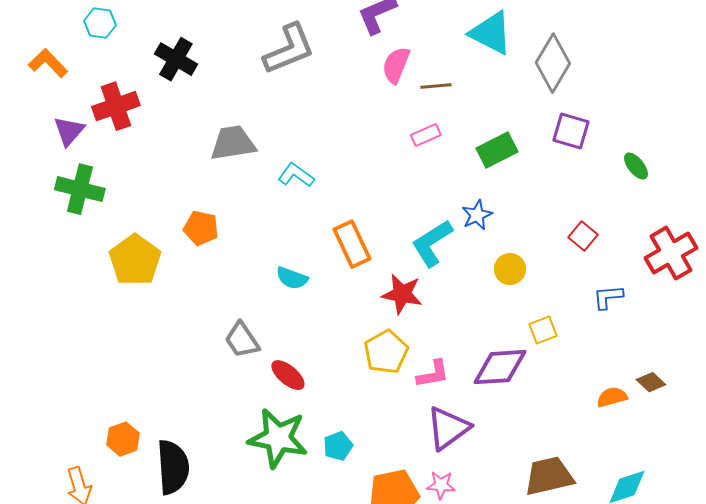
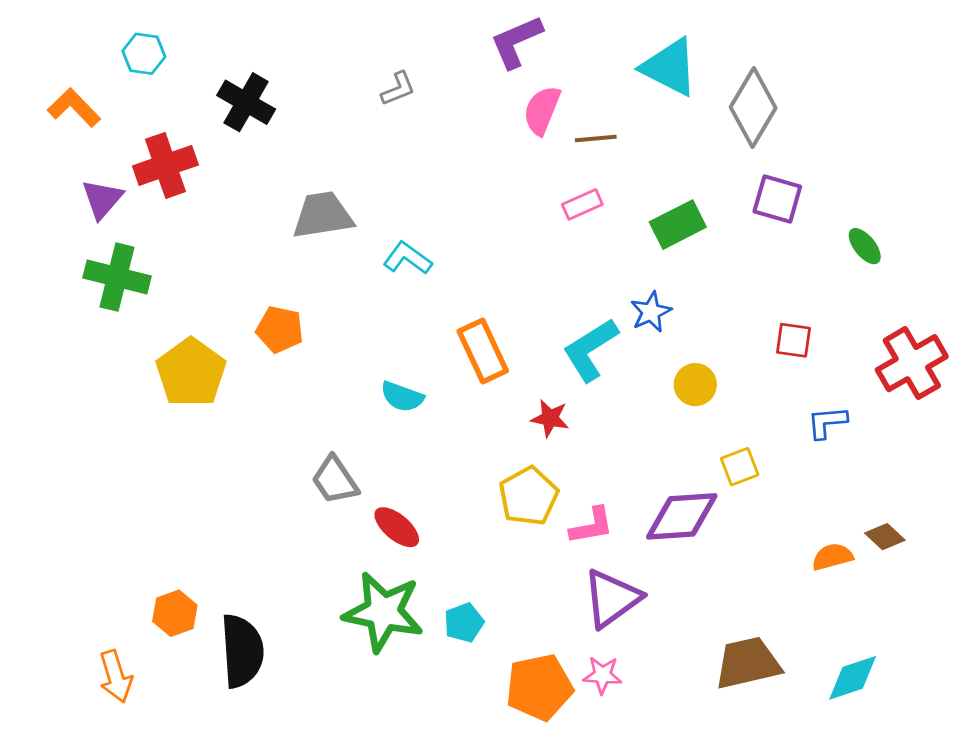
gray L-shape: (289, 49) -> (398, 89), size x0.5
red square: (583, 236) -> (793, 340), turned -32
red star: (402, 294) -> (550, 418), size x0.7

